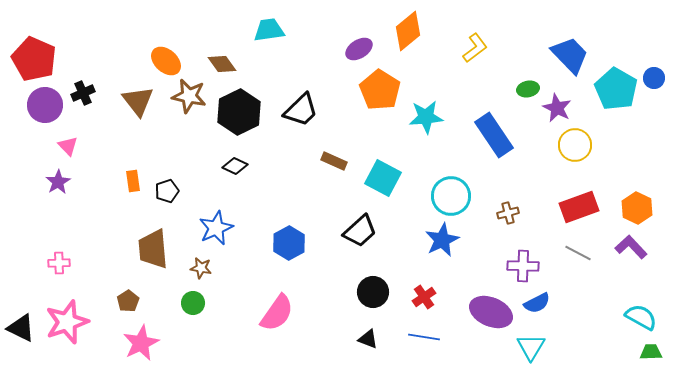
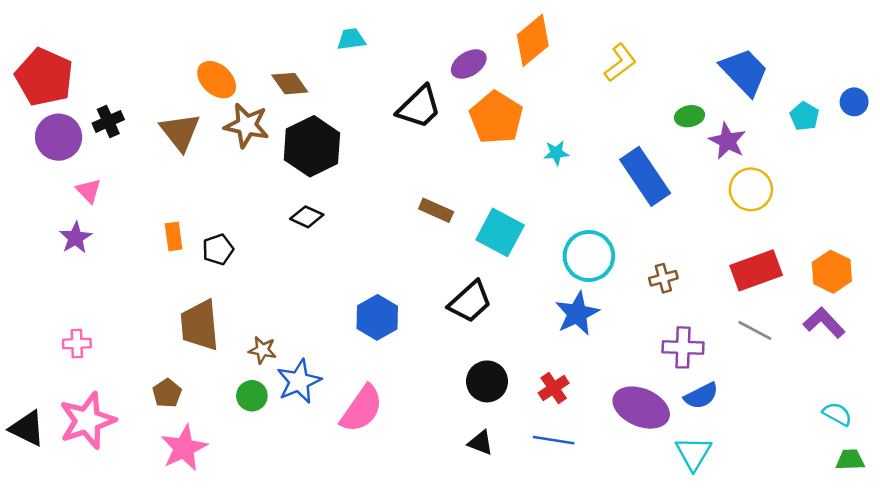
cyan trapezoid: (269, 30) -> (351, 39), size x0.7
cyan pentagon: (616, 89) -> (804, 116), size x0.5
black trapezoid: (301, 110) -> (419, 107), moved
cyan star: (426, 117) -> (556, 153), size x0.6
blue star: (216, 228) -> (299, 381), moved
cyan semicircle: (641, 317) -> (837, 414), size x0.7

